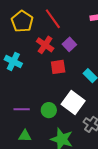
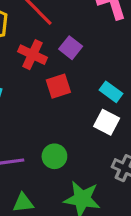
white square: (73, 102) -> (107, 122), moved, size x0.7

